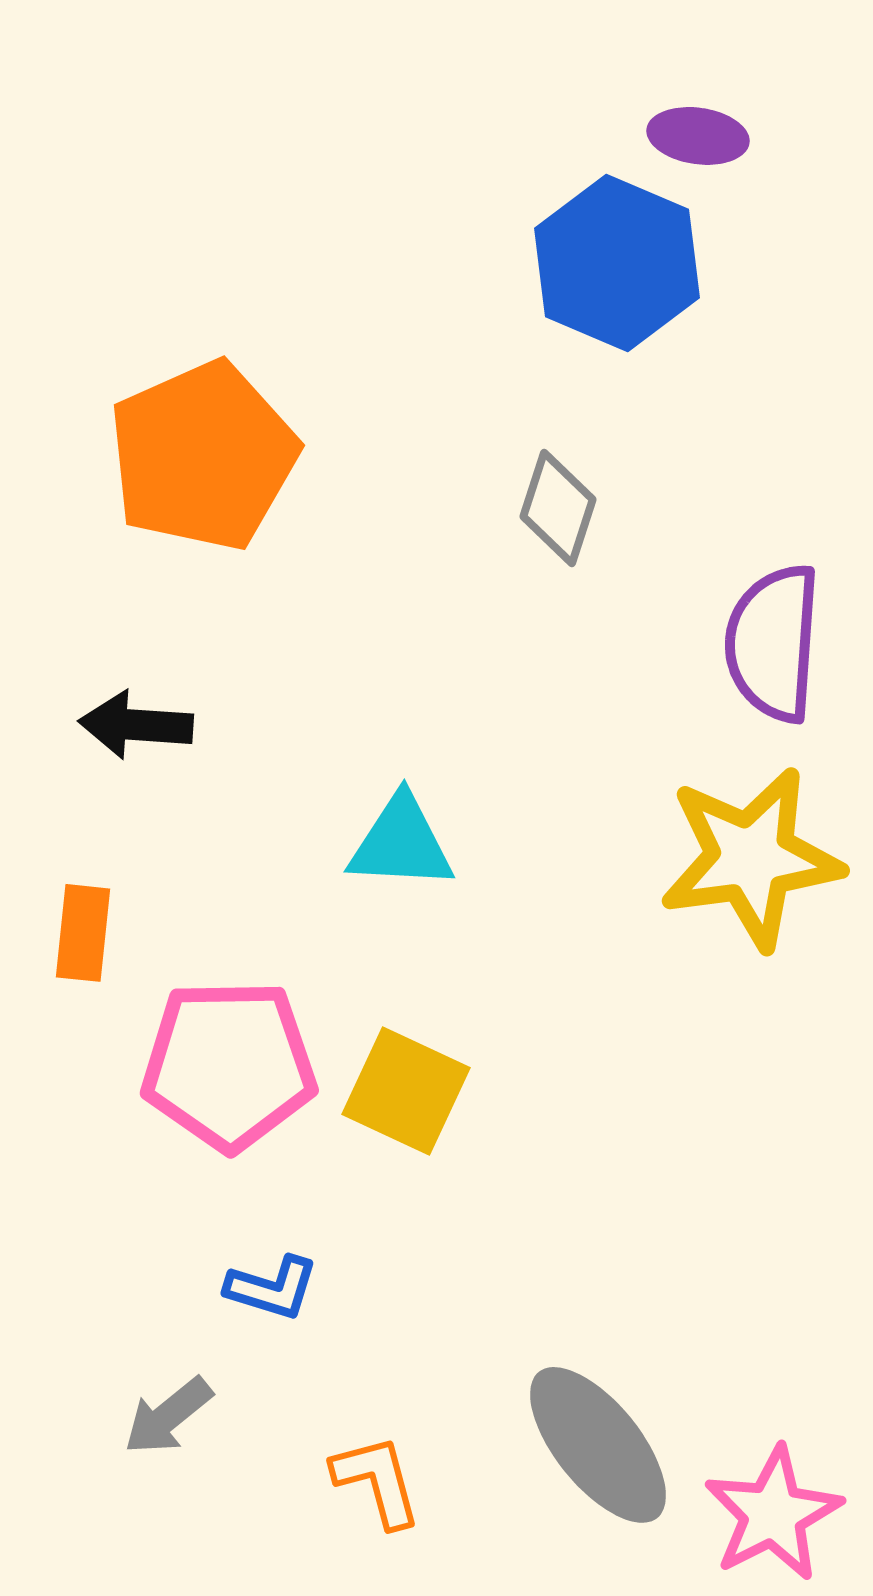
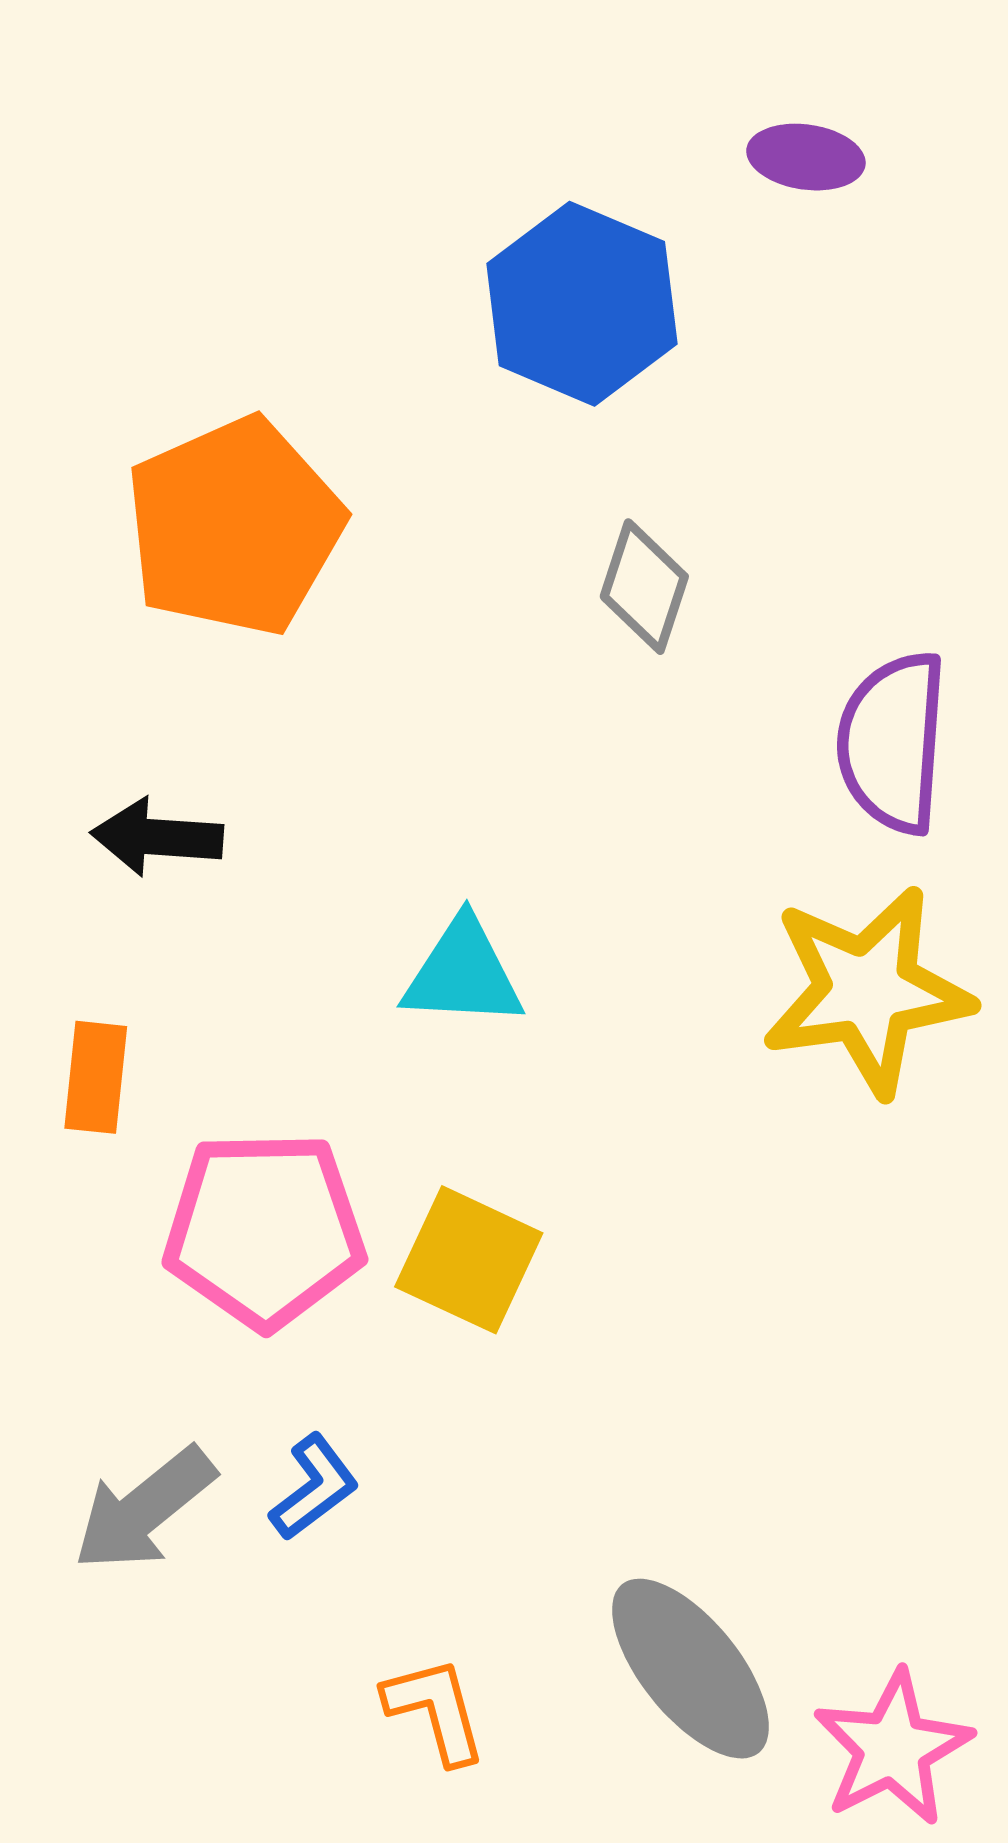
blue hexagon: (617, 263) -> (582, 304), moved
blue L-shape: (272, 1288) -> (314, 1487), turned -54
gray arrow: (168, 1416) -> (144, 1509), moved, size x1.4

